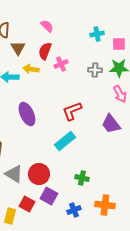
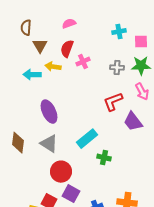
pink semicircle: (47, 26) -> (69, 24), turned -64
red L-shape: (72, 111) -> (113, 102), moved
gray triangle: (14, 174) -> (49, 144), moved
green cross: (82, 178) -> (104, 158), moved

